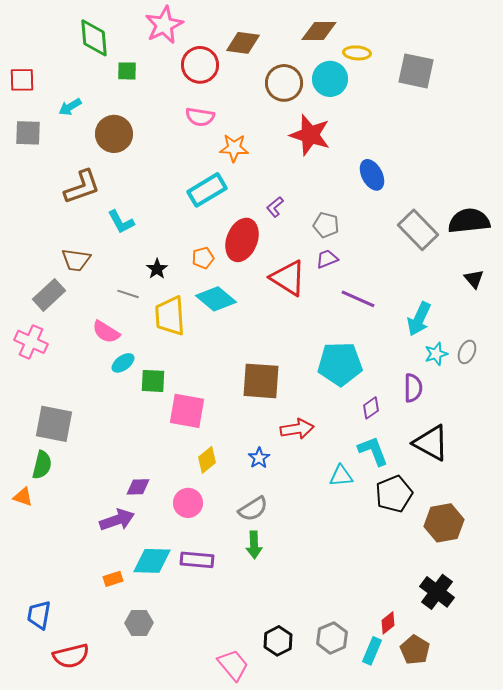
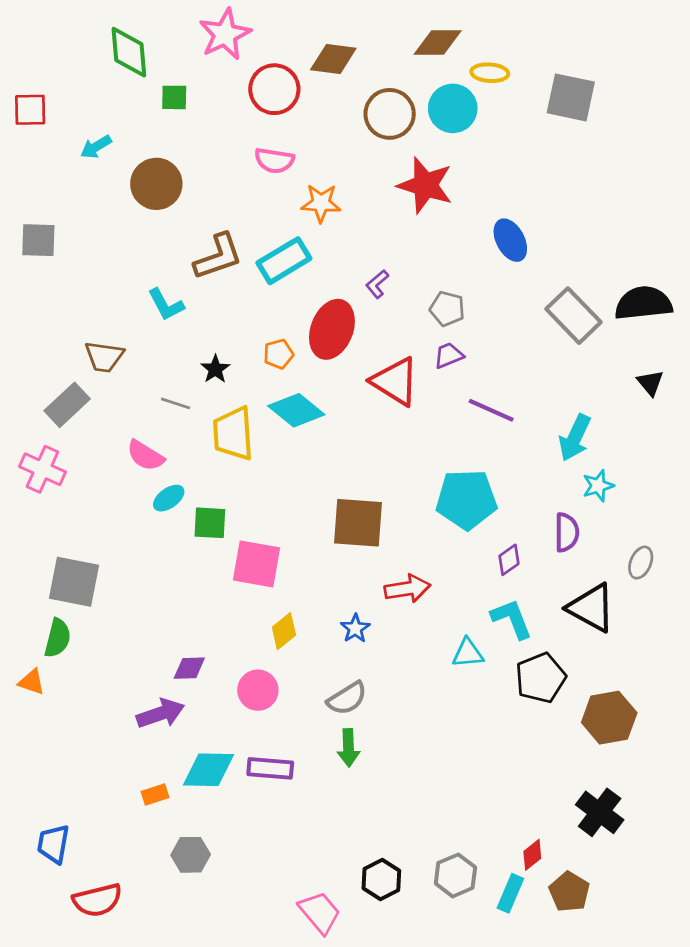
gray square: (28, 133) -> (38, 240), moved
brown L-shape: (82, 187) -> (218, 257), moved
gray ellipse: (467, 352) -> (641, 563), moved

